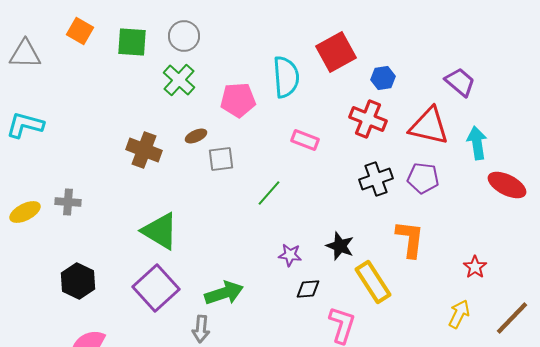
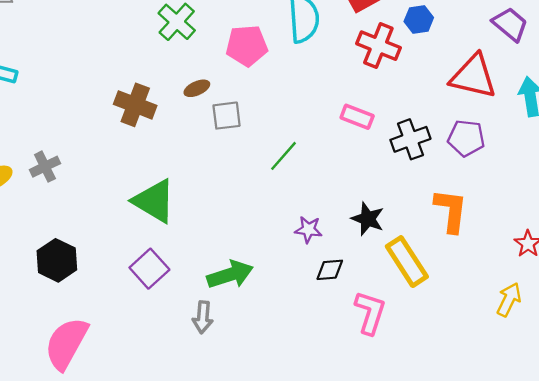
red cross: (368, 119) -> (378, 46), moved
pink rectangle: (305, 140) -> (357, 117), moved
gray cross: (68, 202) -> (45, 167), turned -30
purple square: (156, 288) -> (149, 269), size x0.7

